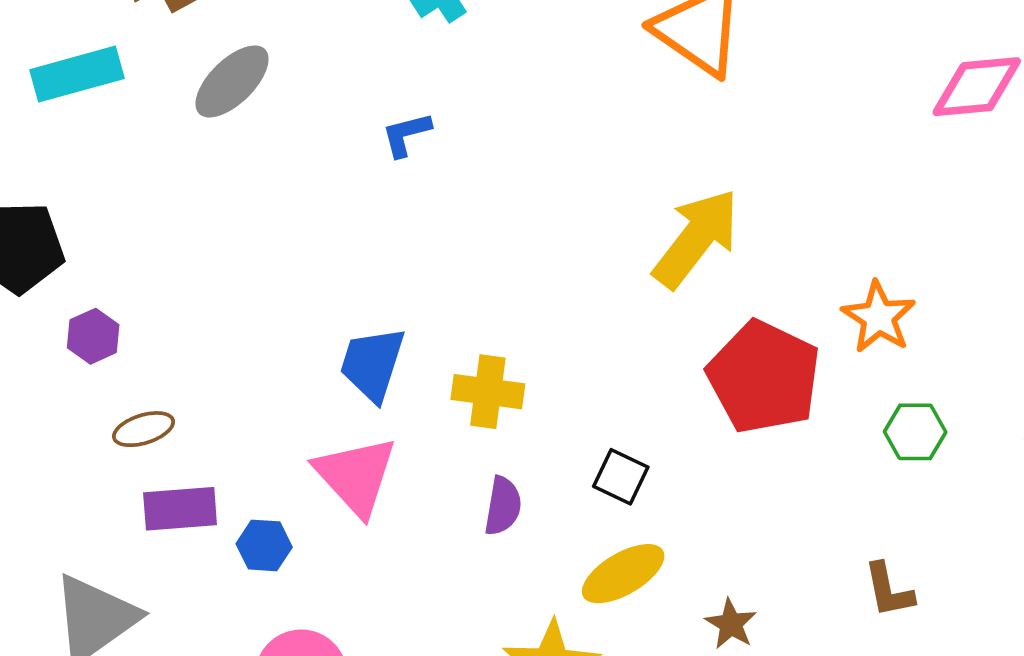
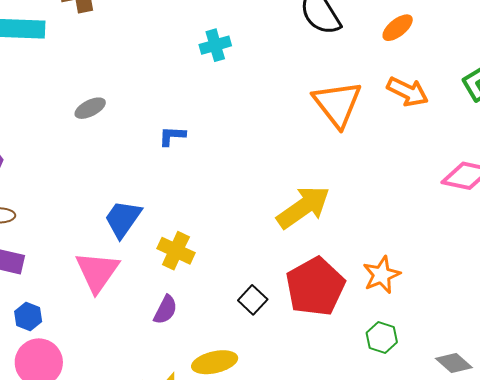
gray ellipse: (232, 81) -> (90, 108), moved, size x0.7
blue L-shape: (406, 134) -> (172, 136), moved
black square: (621, 477) -> (253, 300), moved
blue hexagon: (264, 545) -> (28, 316), moved

